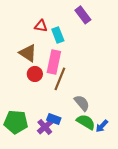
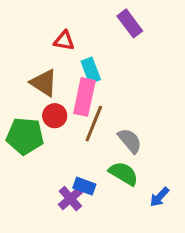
cyan rectangle: (58, 35) -> (91, 70), moved
gray semicircle: (82, 103) -> (130, 141), moved
green pentagon: (16, 122) -> (25, 136), moved
green semicircle: (86, 122) -> (124, 174), moved

